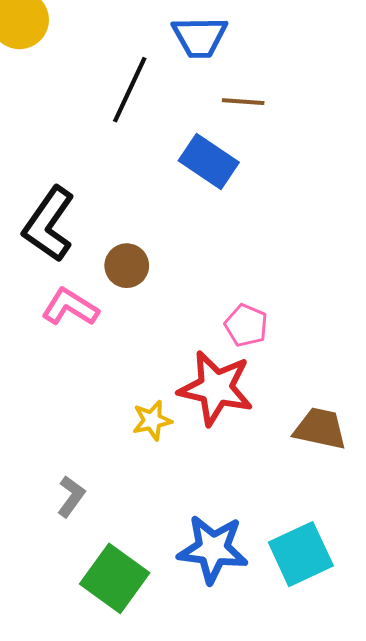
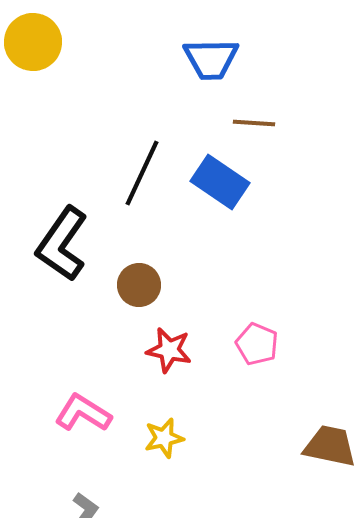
black line: (130, 90) -> (142, 173), moved
pink L-shape: (70, 307) -> (83, 413), moved
red star: (216, 388) -> (169, 350), moved, size x0.6

